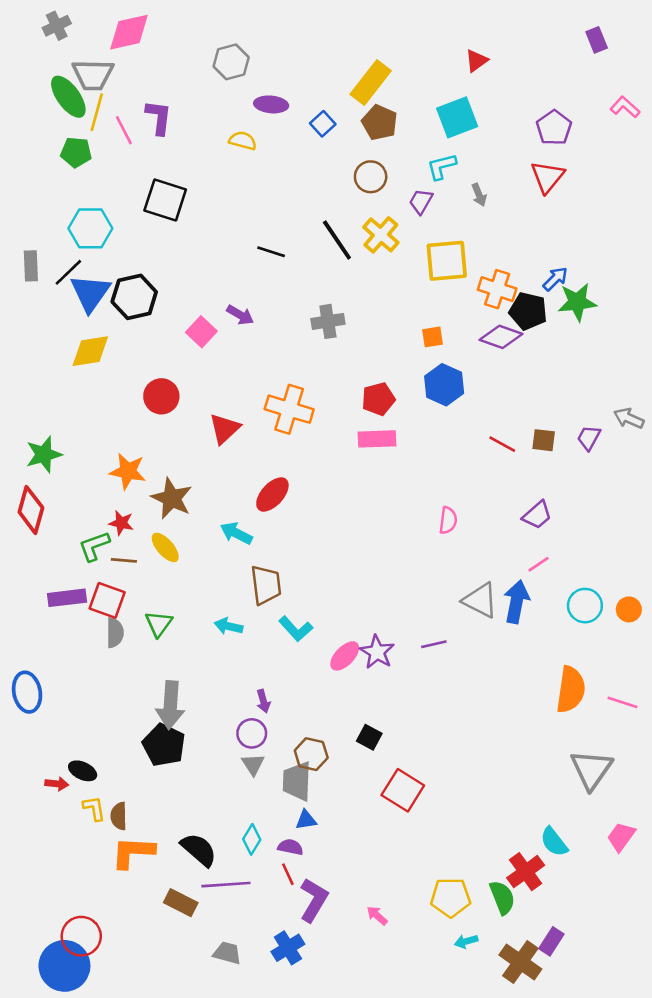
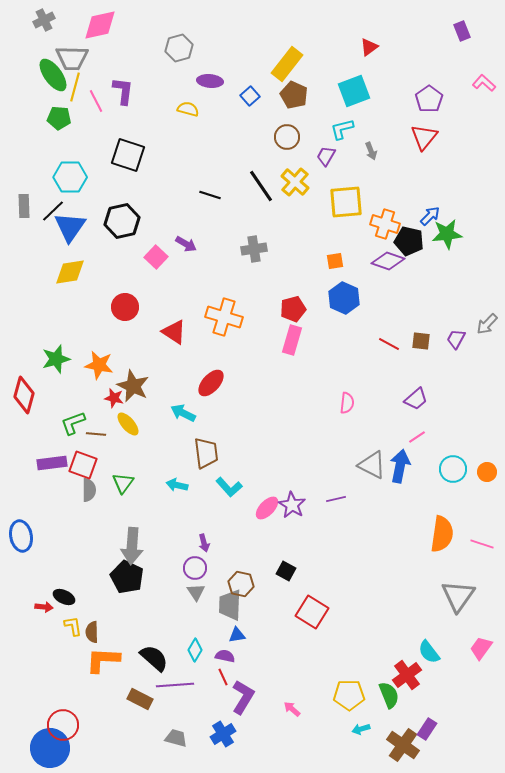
black hexagon: (134, 297) -> (122, 221), moved
gray arrow: (629, 418) -> (487, 324), turned -70
red triangle: (225, 429) -> (174, 332), turned -44
pink rectangle: (377, 439) -> (292, 340), turned -72
green star: (44, 454) -> (56, 359), moved
red star: (121, 523) -> (114, 398), moved

